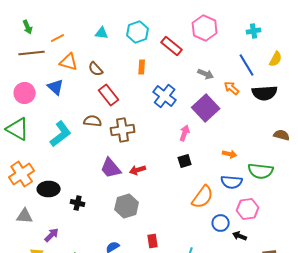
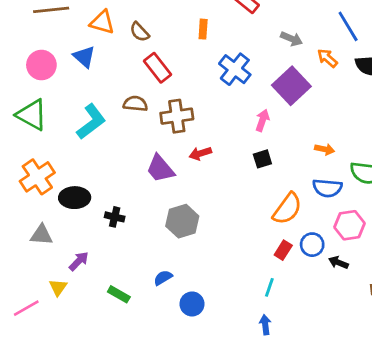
red arrow: (138, 170) -> (200, 153), moved
red rectangle: (153, 241) -> (283, 250), moved, turned 40

